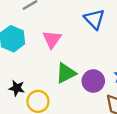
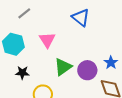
black star: (17, 88) -> (22, 73), moved

